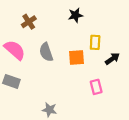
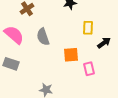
orange square: (77, 58) -> (71, 55), moved

